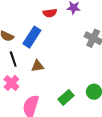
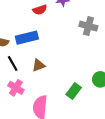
blue rectangle: (32, 37) -> (27, 38), turned 55

